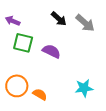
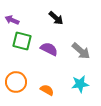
gray arrow: (85, 23) -> (81, 51), moved
orange semicircle: (40, 94) -> (47, 90), moved

